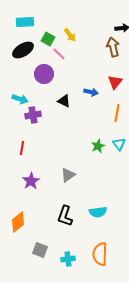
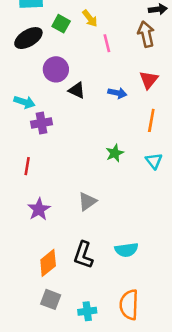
pink line: (59, 54) -> (107, 43), moved, turned 32
black triangle: (64, 101) -> (77, 90), moved
green star: (98, 146) -> (115, 153), moved
orange diamond: (18, 222) -> (48, 263), moved

